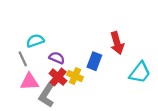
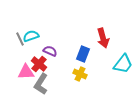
gray line: (23, 59) -> (20, 39), moved
yellow cross: (75, 76) -> (80, 74), moved
red cross: (58, 77) -> (39, 64), moved

